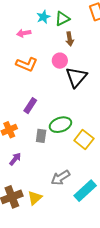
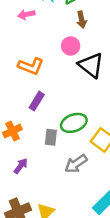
orange L-shape: (27, 64) -> (31, 66), moved
black triangle: (76, 77) -> (91, 65), turned -30
gray arrow: (61, 178) -> (76, 164), moved

